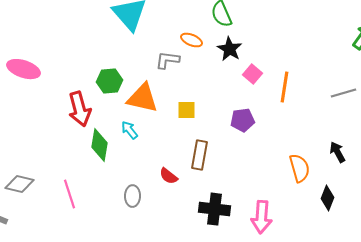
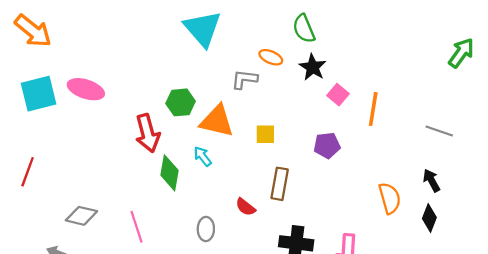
gray line: (344, 93) -> (439, 131), moved, turned 35
black diamond: (328, 198) -> (429, 218), moved

